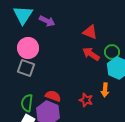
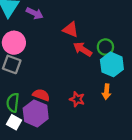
red triangle: (90, 32) -> (71, 30), moved
orange arrow: (105, 90) -> (107, 92), moved

